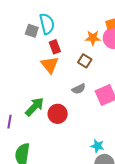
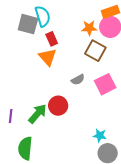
gray square: (32, 31) -> (28, 24), size x1.5
brown square: (85, 61) -> (95, 51), moved, size x1.5
green arrow: (35, 107) -> (38, 114), moved

